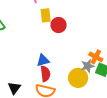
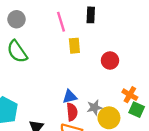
red circle: (59, 25) -> (110, 60), moved
gray star: (88, 66) -> (94, 107), moved

